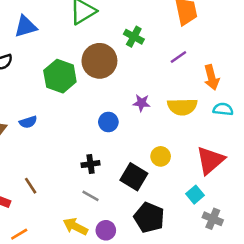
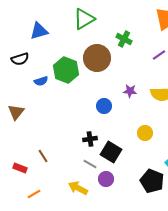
blue semicircle: (28, 122) -> (41, 81), moved
black square: (134, 177) -> (111, 152), moved
black pentagon: (149, 218) -> (152, 181), moved
purple circle: (106, 230) -> (106, 179), moved

